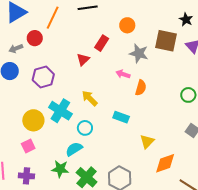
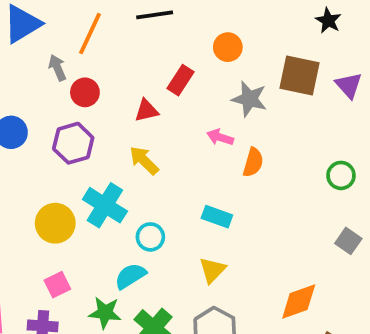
black star: (186, 19) -> (328, 21), moved
red circle: (35, 38) -> (85, 92), moved
gray arrow: (16, 48) -> (57, 68), moved, turned 88
red triangle: (83, 59) -> (146, 111), turned 32
yellow arrow: (90, 98) -> (144, 160), moved
yellow triangle: (147, 142) -> (212, 270), moved
pink square: (28, 146) -> (57, 285), moved

